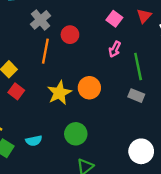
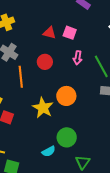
red triangle: (144, 16) -> (49, 33), moved, turned -40
red circle: (70, 35) -> (45, 62), moved
cyan semicircle: (34, 141) -> (49, 151), moved

